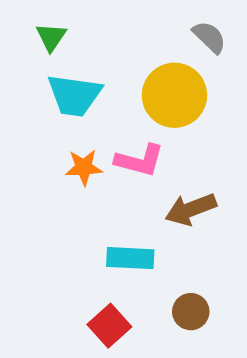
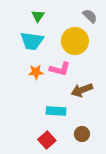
green triangle: (51, 37) -> (38, 16), moved

